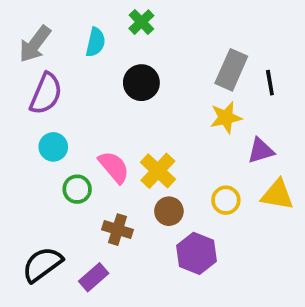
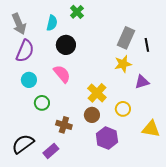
gray arrow: (35, 44) -> (19, 24), turned -60
black circle: (141, 83) -> (66, 45), moved
pink semicircle: (114, 167) -> (62, 74), moved
yellow cross: (158, 171) -> (97, 93), moved
yellow triangle: (277, 195) -> (151, 129), moved

